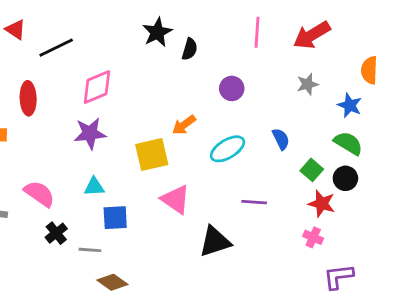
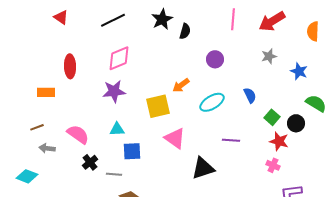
black line: (56, 48) -> (113, 20), moved
orange semicircle: (369, 70) -> (313, 31), moved
green semicircle: (348, 143) -> (316, 103), moved

